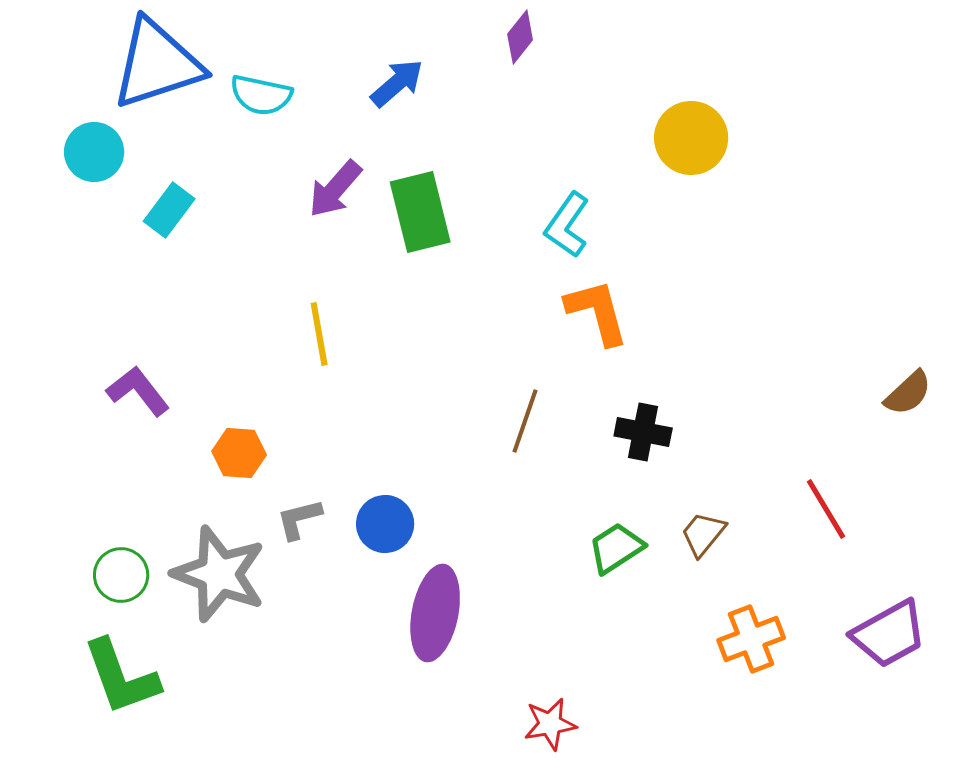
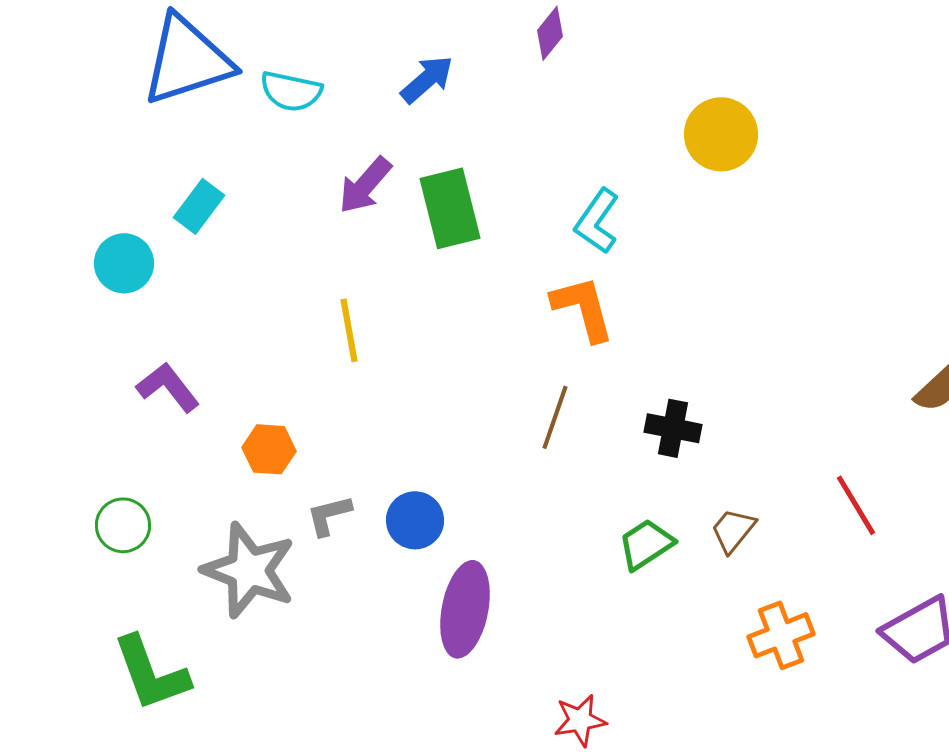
cyan circle: (94, 152) -> (124, 263), moved
orange L-shape: (597, 312) -> (583, 308), moved
green circle: (121, 575) -> (123, 525), moved

